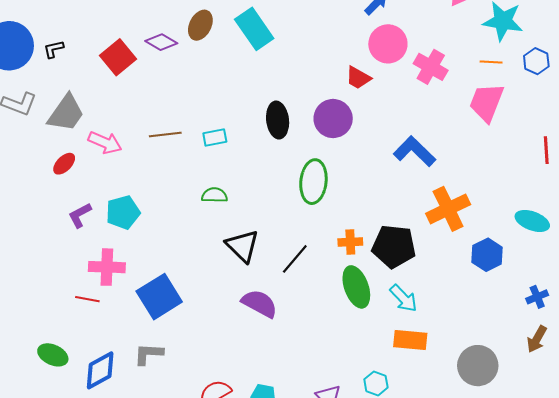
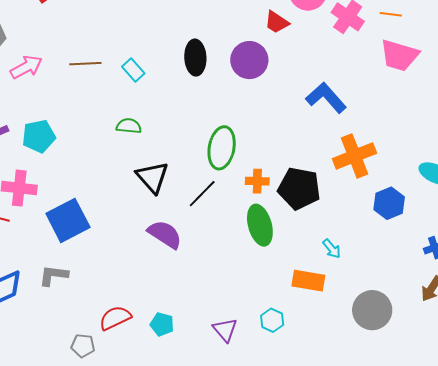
orange line: (491, 62) -> (391, 14), moved
pink trapezoid: (486, 102) -> (399, 55), turned -99
cyan rectangle: (215, 137) -> (133, 70), turned 55
pink arrow: (105, 143) -> (26, 67), turned -56
green ellipse: (313, 182) -> (222, 148), moved
cyan arrow: (403, 298) -> (332, 249), moved, size x0.7

